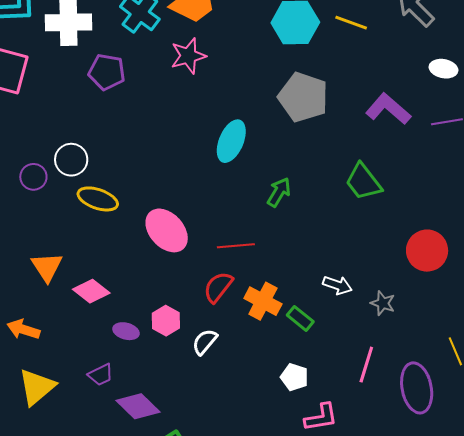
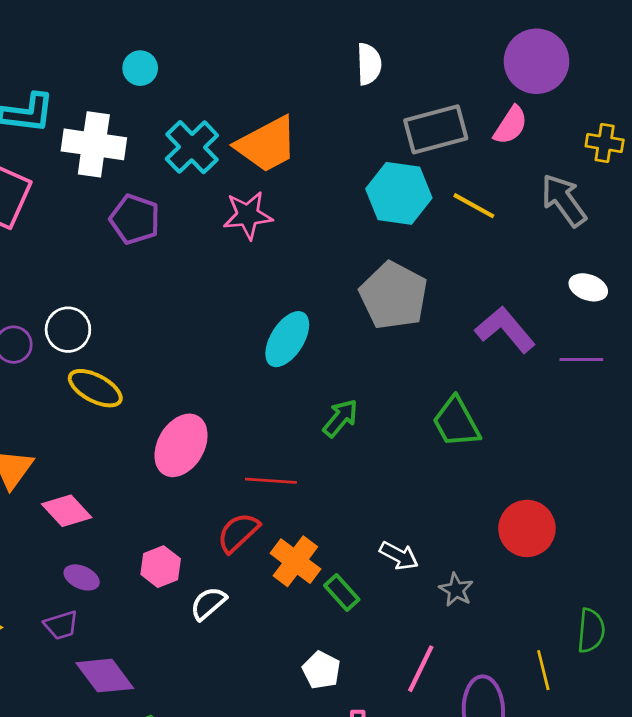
pink ellipse: (167, 230) -> (181, 445), turned 63
purple ellipse: (126, 331) -> (82, 577), moved

